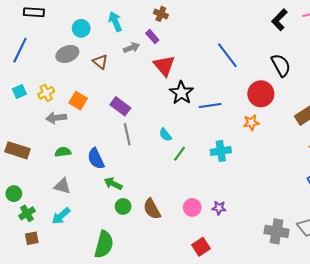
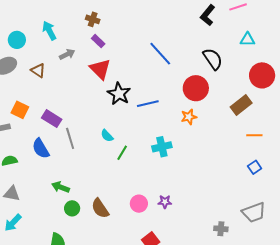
purple rectangle: (152, 37) -> (98, 41), moved
purple rectangle: (120, 106) -> (52, 119), moved
blue semicircle: (96, 159) -> (41, 148), moved
gray cross: (276, 231) -> (221, 229), moved, size x0.6

